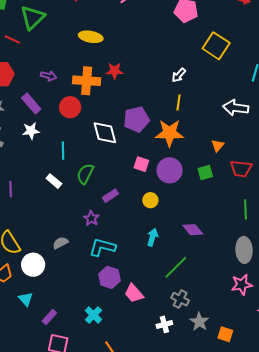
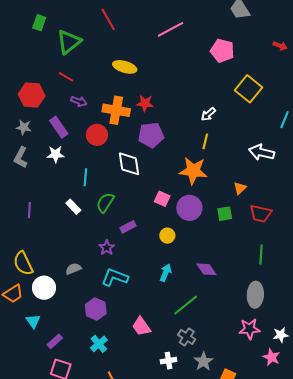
red line: (12, 39) -> (66, 77), moved
purple pentagon: (136, 119) -> (151, 135), moved
purple hexagon: (110, 277) -> (96, 309), moved

